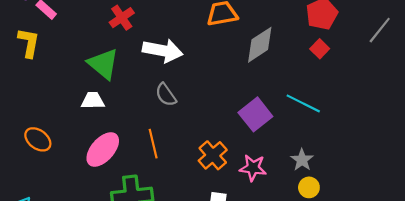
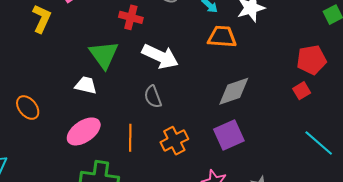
red cross: (122, 18) -> (131, 17), turned 35
gray diamond: (260, 45) -> (234, 91), moved
cyan line: (303, 103) -> (319, 143), moved
orange cross: (213, 155) -> (174, 141), moved

